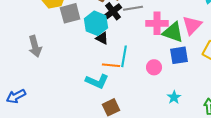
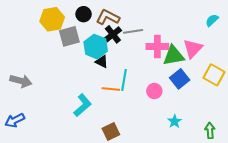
green triangle: (173, 32) -> (174, 56), turned -30
gray arrow: (35, 46) -> (21, 81), moved, turned -60
blue square: (179, 55) -> (180, 79), turned -30
cyan L-shape: (97, 81) -> (83, 105), moved, turned -65

